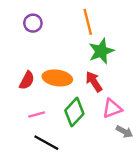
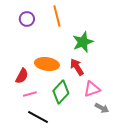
orange line: (88, 22) -> (57, 16), moved
red semicircle: (27, 80) -> (22, 76), moved

